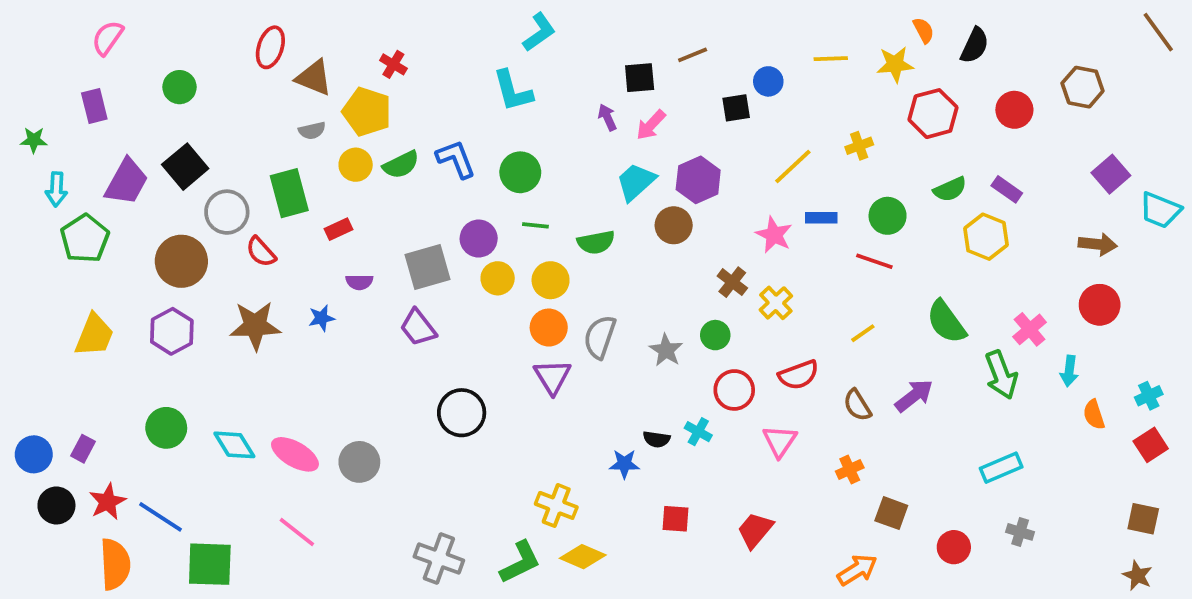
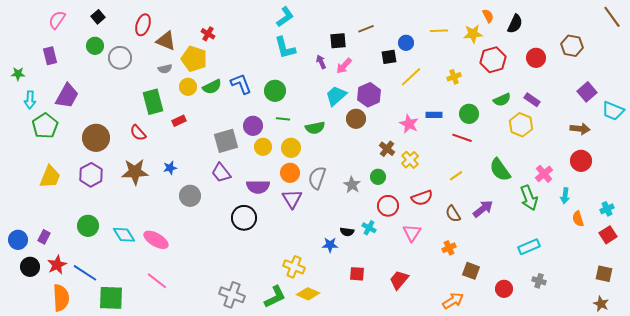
cyan L-shape: (513, 91) -> (285, 48), moved
black square: (185, 167) -> (98, 17), moved, size x0.6
yellow line: (793, 167) -> (411, 77), moved
gray circle: (227, 212) -> (120, 58), moved
purple semicircle: (359, 282) -> (258, 187), moved, size x1.6
gray circle: (359, 462) -> (190, 196), moved

